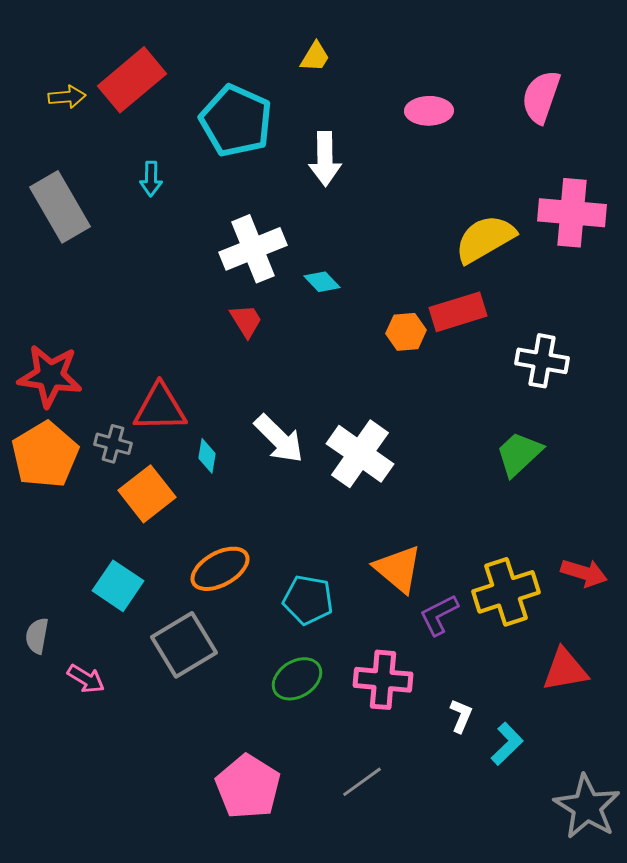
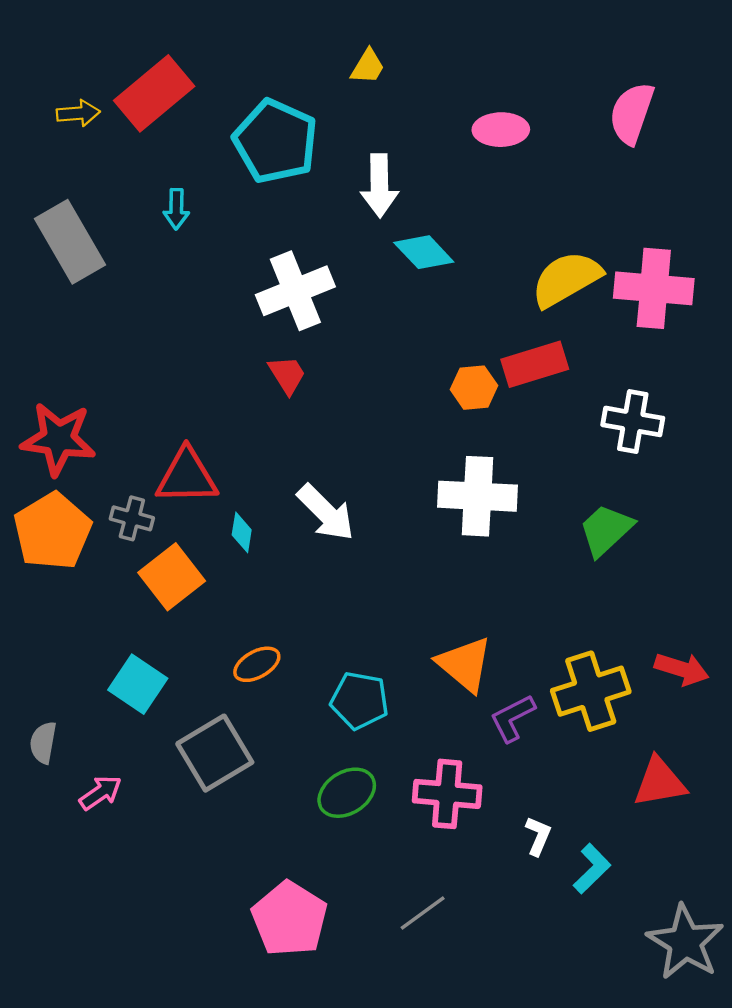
pink cross: (572, 213) -> (654, 288), moved
cyan diamond: (322, 282) -> (424, 252), moved, size x1.4
white cross: (360, 454) -> (477, 496), moved, turned -32
orange ellipse: (220, 569) -> (257, 664), size x0.7
pink arrow: (86, 679) -> (100, 793), turned -66

